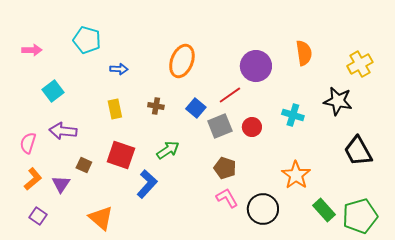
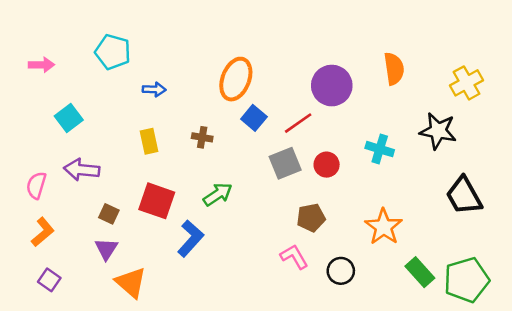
blue square: (196, 108) -> (254, 118), moved
brown pentagon: (225, 168) -> (311, 218), moved, turned -30
purple triangle: (61, 184) -> (106, 249), moved
black circle: (263, 209) -> (341, 271), size x0.7

